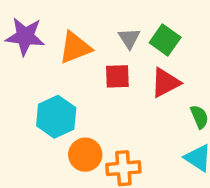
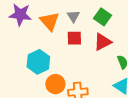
gray triangle: (129, 38) -> (73, 16), moved
orange triangle: (75, 48) -> (50, 21), turned -50

